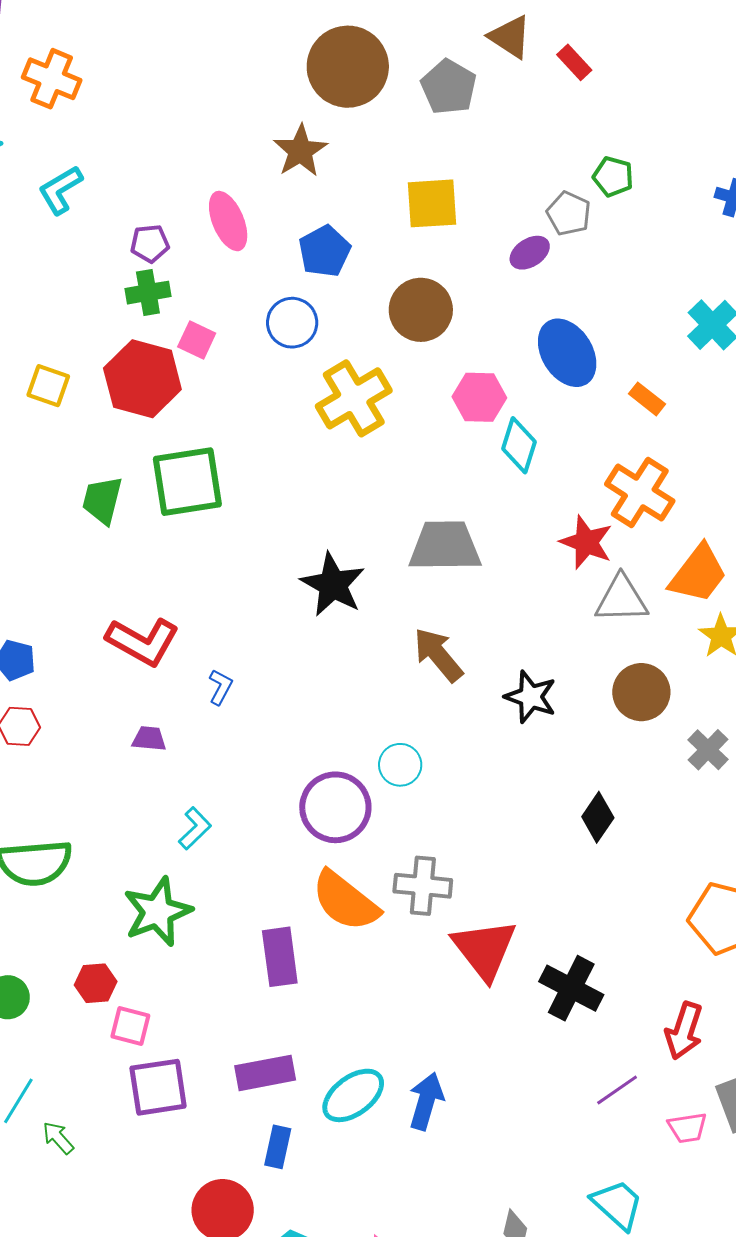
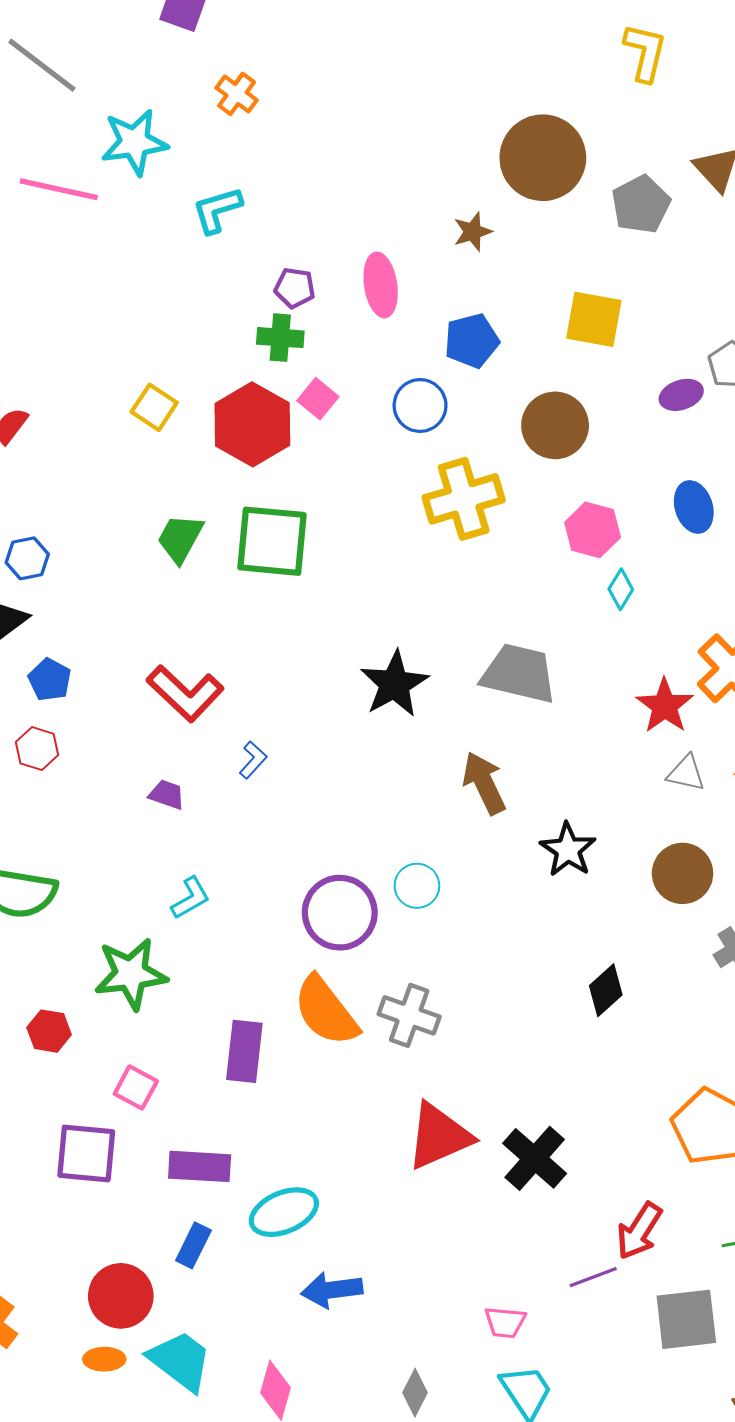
orange cross: (52, 79) -> (237, 94), size x0.7
brown star: (300, 151) -> (473, 232), size x0.7
blue ellipse: (567, 353) -> (694, 507), size x0.7
cyan diamond: (519, 445) -> (621, 589), size x0.7
gray triangle: (621, 599) -> (686, 773), size x0.7
red triangle: (484, 949) -> (439, 1136), moved, turned 30
pink square: (130, 1026) -> (136, 1087), moved
purple line: (617, 1090) -> (593, 1277), moved
blue arrow: (426, 1101) -> (332, 1290), moved, turned -128
pink trapezoid: (687, 1128) -> (505, 1322), moved

